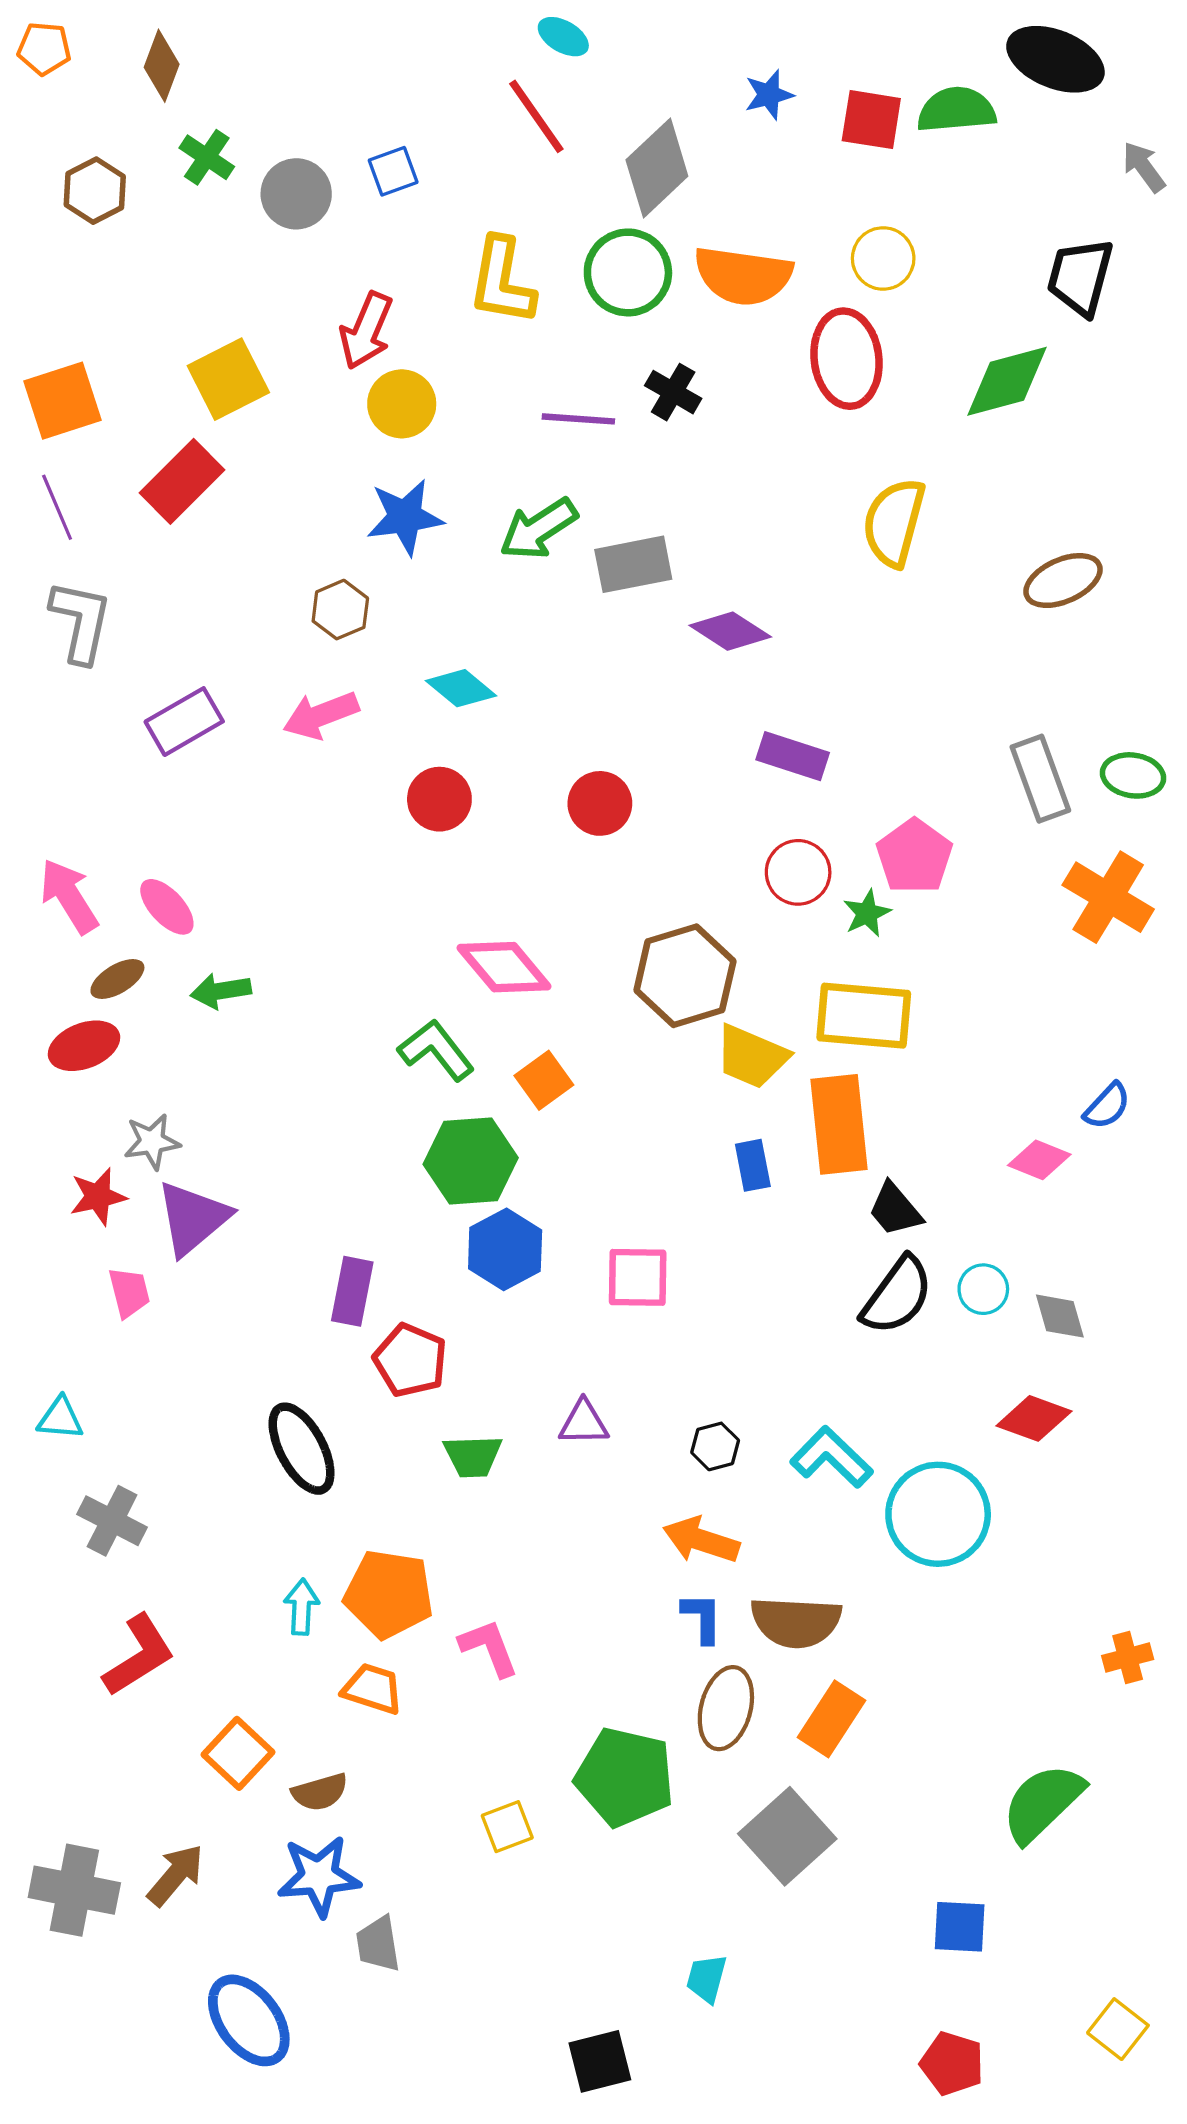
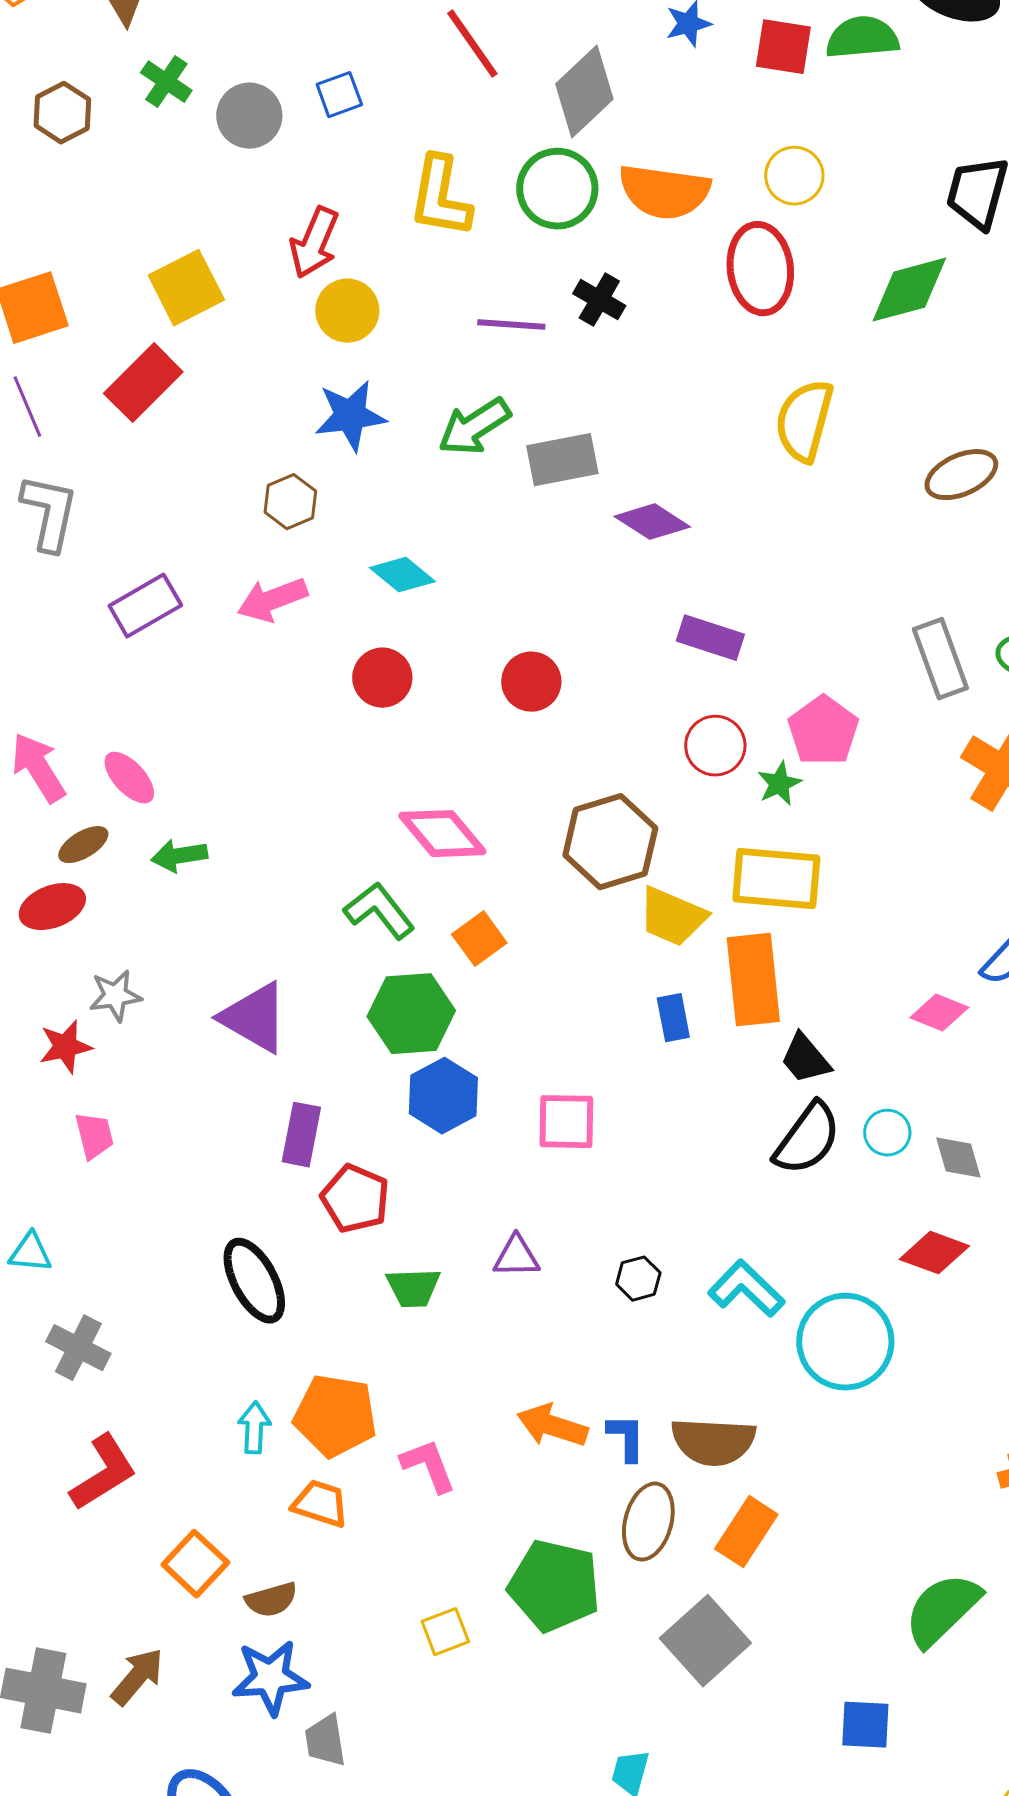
purple triangle: (193, 1218) -> (254, 1018), moved, turned -50
orange arrow: (701, 1540) -> (552, 1426), moved

